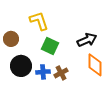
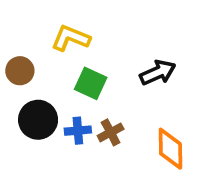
yellow L-shape: (39, 21) -> (71, 38), turned -50
orange diamond: (95, 65) -> (170, 149), moved

